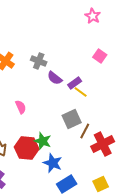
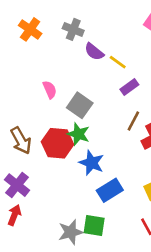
purple rectangle: (75, 83) -> (129, 87), moved
yellow line: (81, 92) -> (118, 62), moved
gray square: (72, 119) -> (80, 105), moved, turned -30

